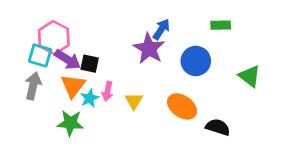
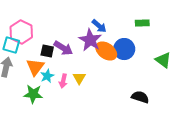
blue arrow: (161, 29) -> (99, 26), turned 98
purple arrow: (68, 60) -> (63, 48), moved
pink arrow: (108, 91) -> (63, 81), moved
orange ellipse: (182, 106) -> (106, 51), moved

